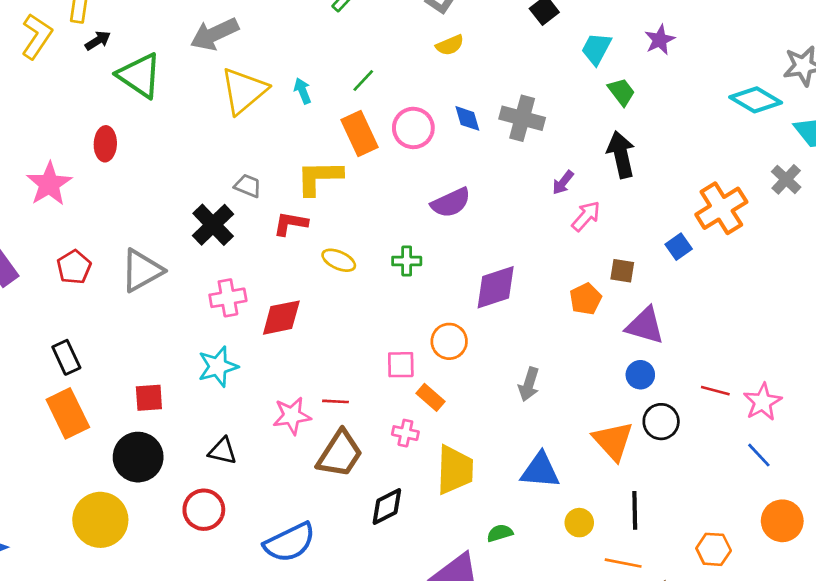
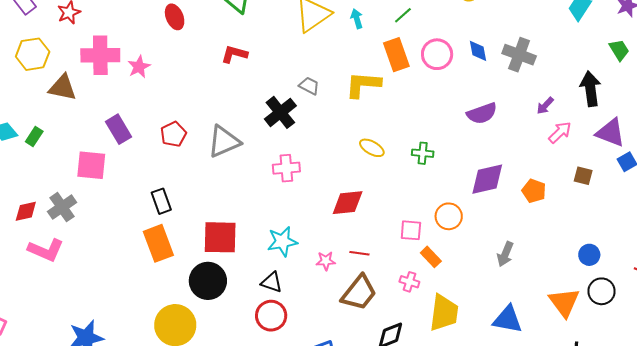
green trapezoid: (621, 92) -> (619, 50), moved
red ellipse: (105, 144) -> (175, 17), moved, turned -30
pink star: (49, 184) -> (139, 67), moved, size x0.7
purple semicircle: (451, 203) -> (482, 113), moved
red L-shape: (291, 224) -> (234, 54), moved
orange pentagon: (586, 299) -> (534, 191), moved, turned -30
red diamond: (281, 318) -> (348, 203), moved
purple triangle: (645, 326) -> (611, 133), moved
cyan star: (218, 367) -> (282, 241), moved
red square: (149, 398) -> (220, 237), size x1.6
pink star: (292, 416) -> (326, 261), size x0.7
red circle: (204, 510) -> (271, 316), moved

